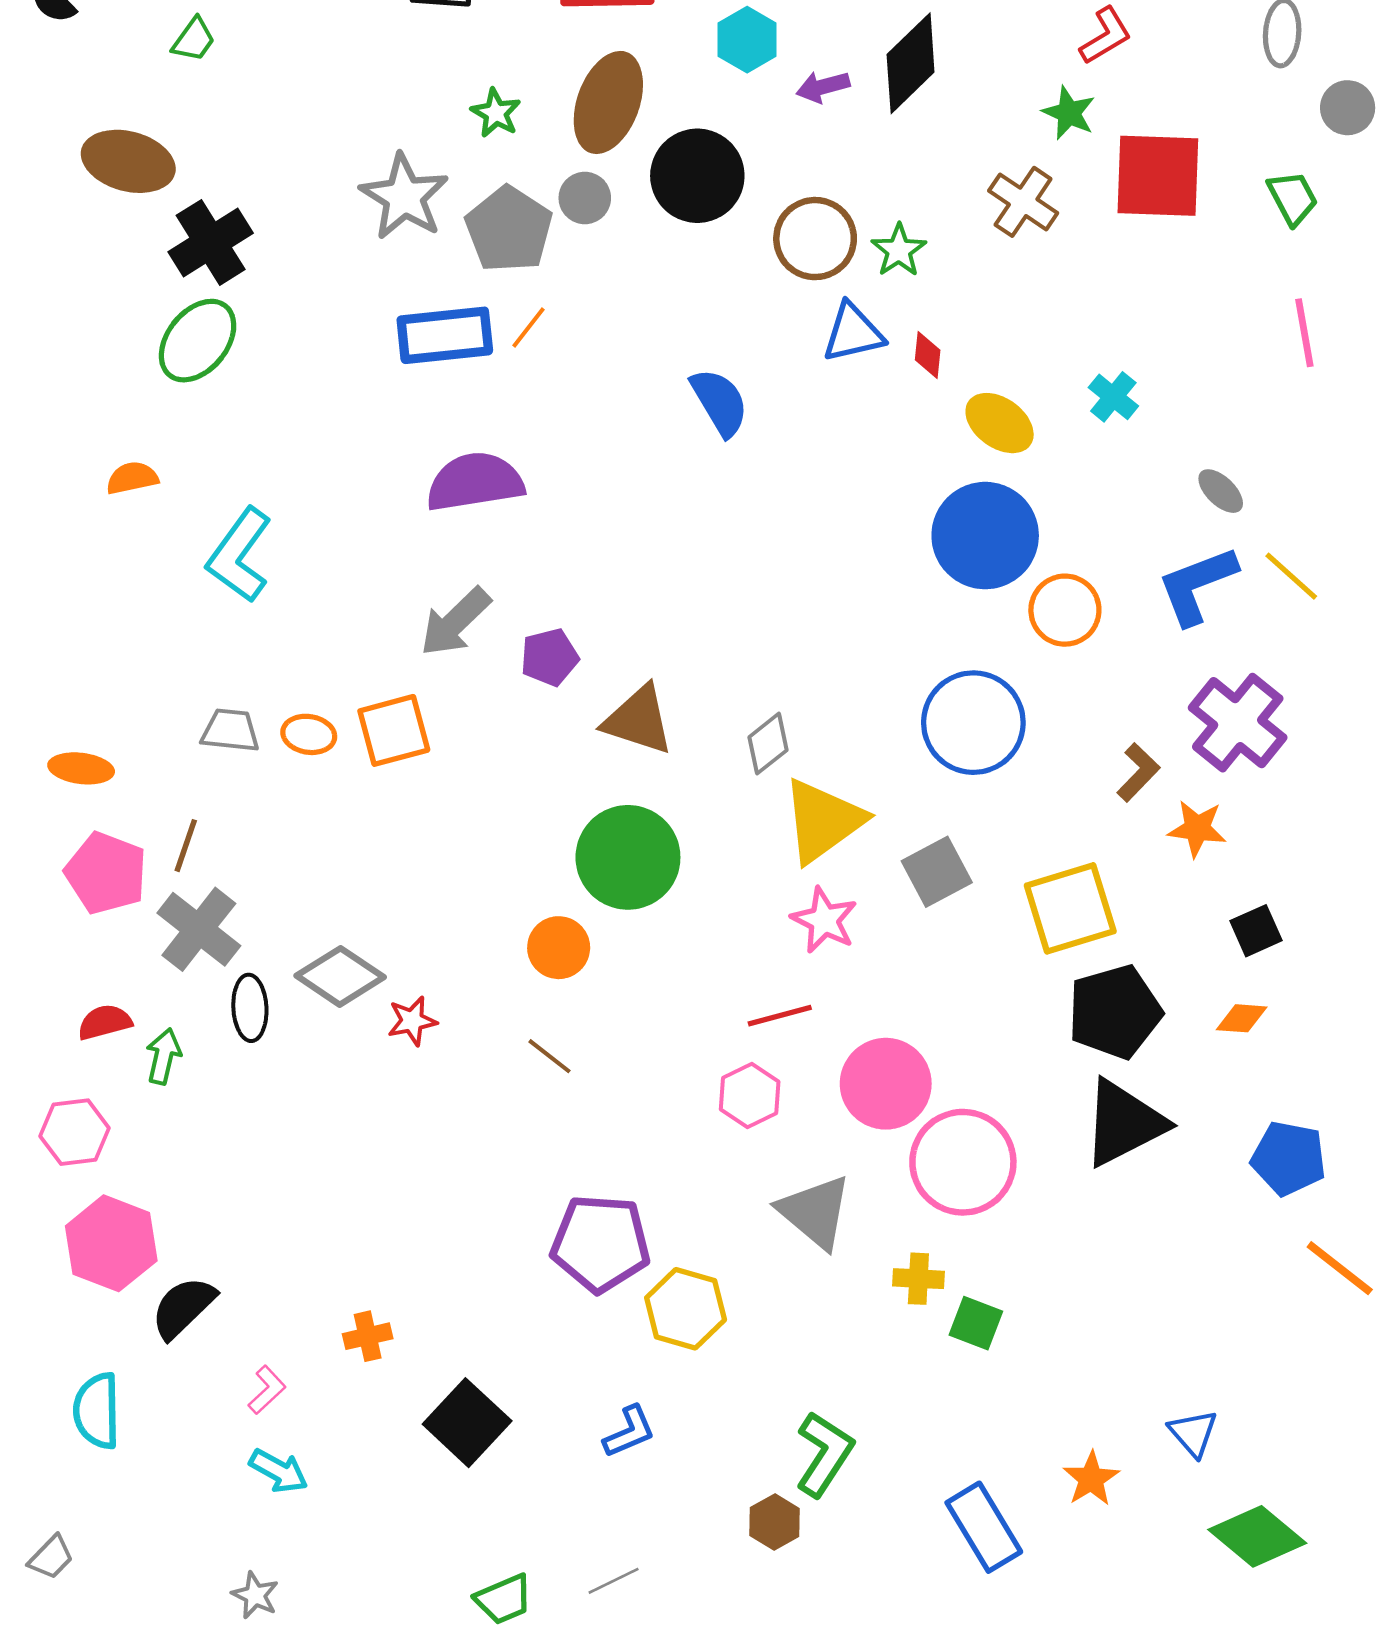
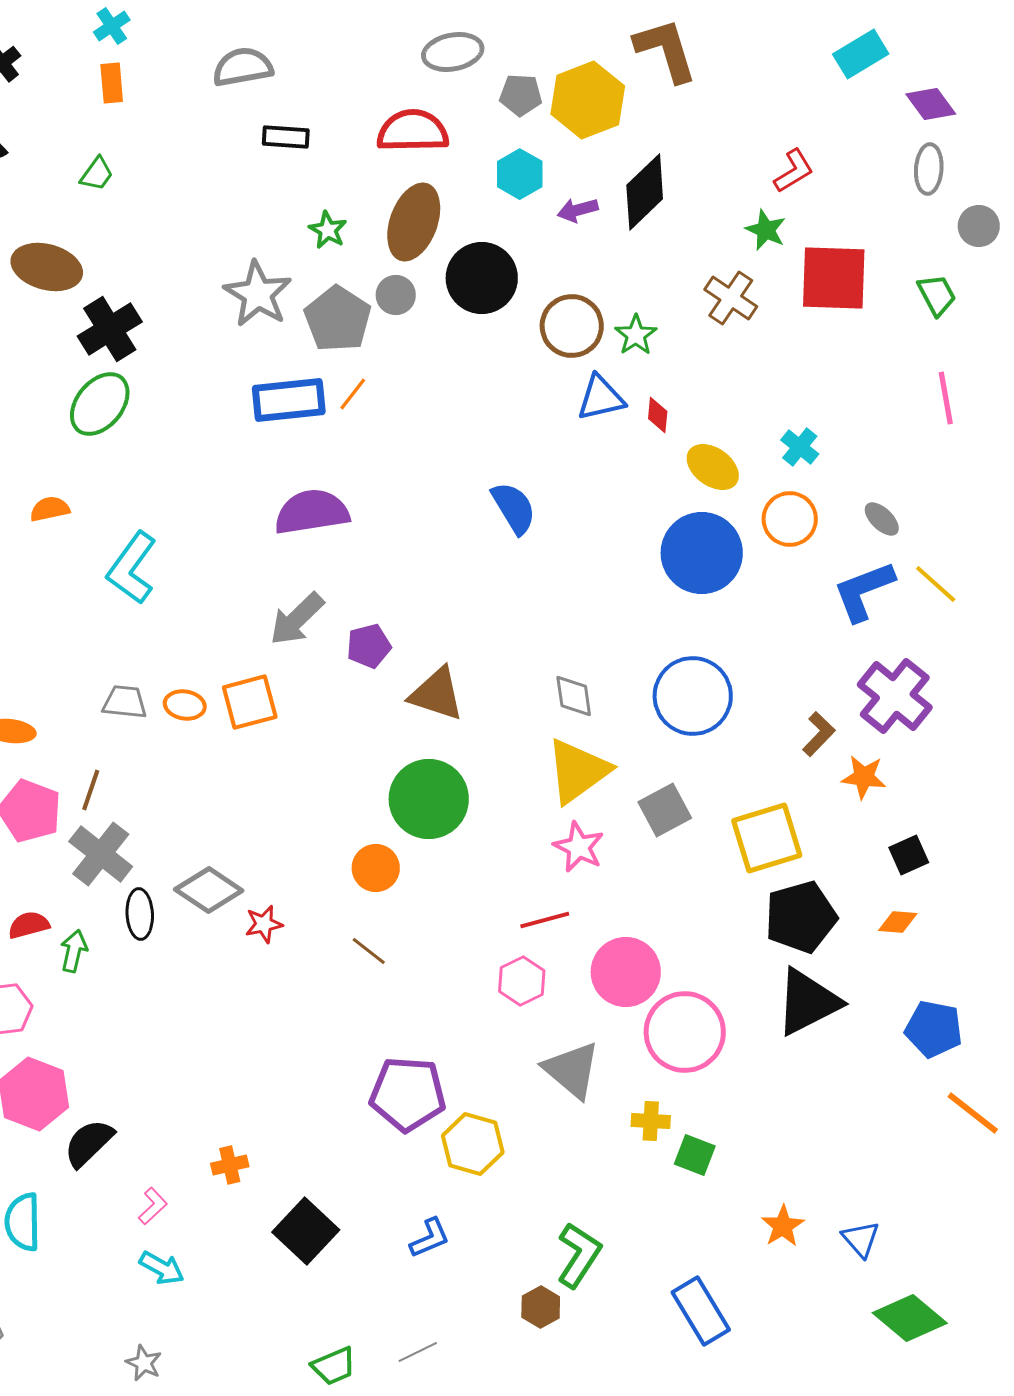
blue semicircle: (720, 402) -> (514, 508), moved
orange circle: (1065, 610) -> (790, 519), moved
gray diamond: (768, 744) -> (574, 696), moved, turned -60
orange star: (1091, 1479) -> (783, 1226), moved

